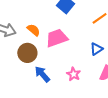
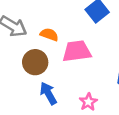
orange semicircle: (34, 30) -> (49, 35), turned -32

